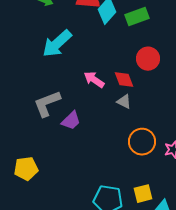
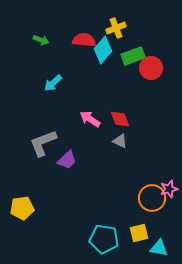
cyan arrow: (57, 44) -> (53, 83), size x0.6
red circle: (148, 59) -> (151, 68), moved
orange circle: (142, 142) -> (152, 198), moved

